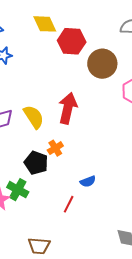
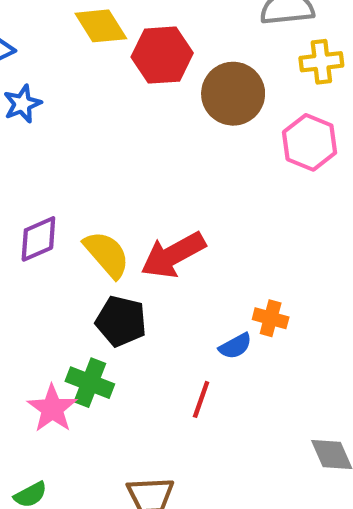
red arrow: (68, 108) -> (173, 255), moved, turned -124
yellow semicircle: (34, 117) -> (107, 254), moved
orange cross: (55, 148) -> (271, 318), moved, turned -35

